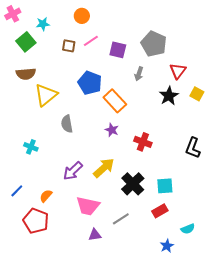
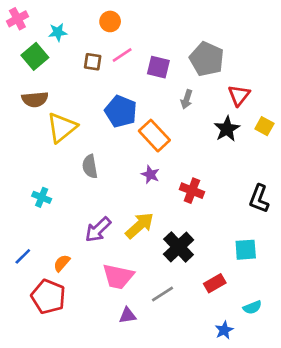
cyan square: (165, 186) -> (246, 250), moved

